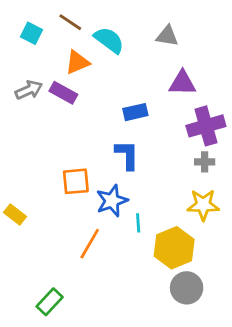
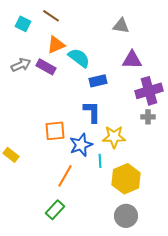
cyan semicircle: (109, 40) -> (79, 58), moved
yellow star: (203, 205) -> (114, 137), moved
gray circle: (187, 288) -> (126, 216), moved
green rectangle: (50, 302) -> (55, 210), moved

